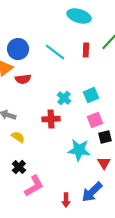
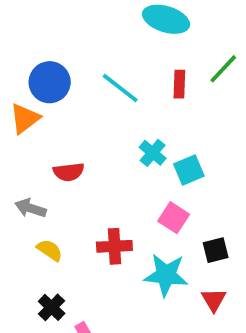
red semicircle: (23, 79) -> (69, 172), moved
cyan cross: (64, 98) -> (153, 153), moved
red cross: (51, 119) -> (114, 246), moved
pink square: (95, 120) -> (174, 218), moved, turned -35

